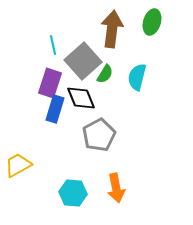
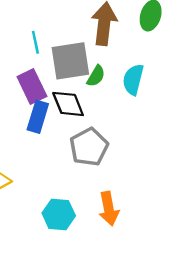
gray square: (83, 61) -> (70, 61), turned 33
purple rectangle: (50, 83) -> (32, 87), turned -44

